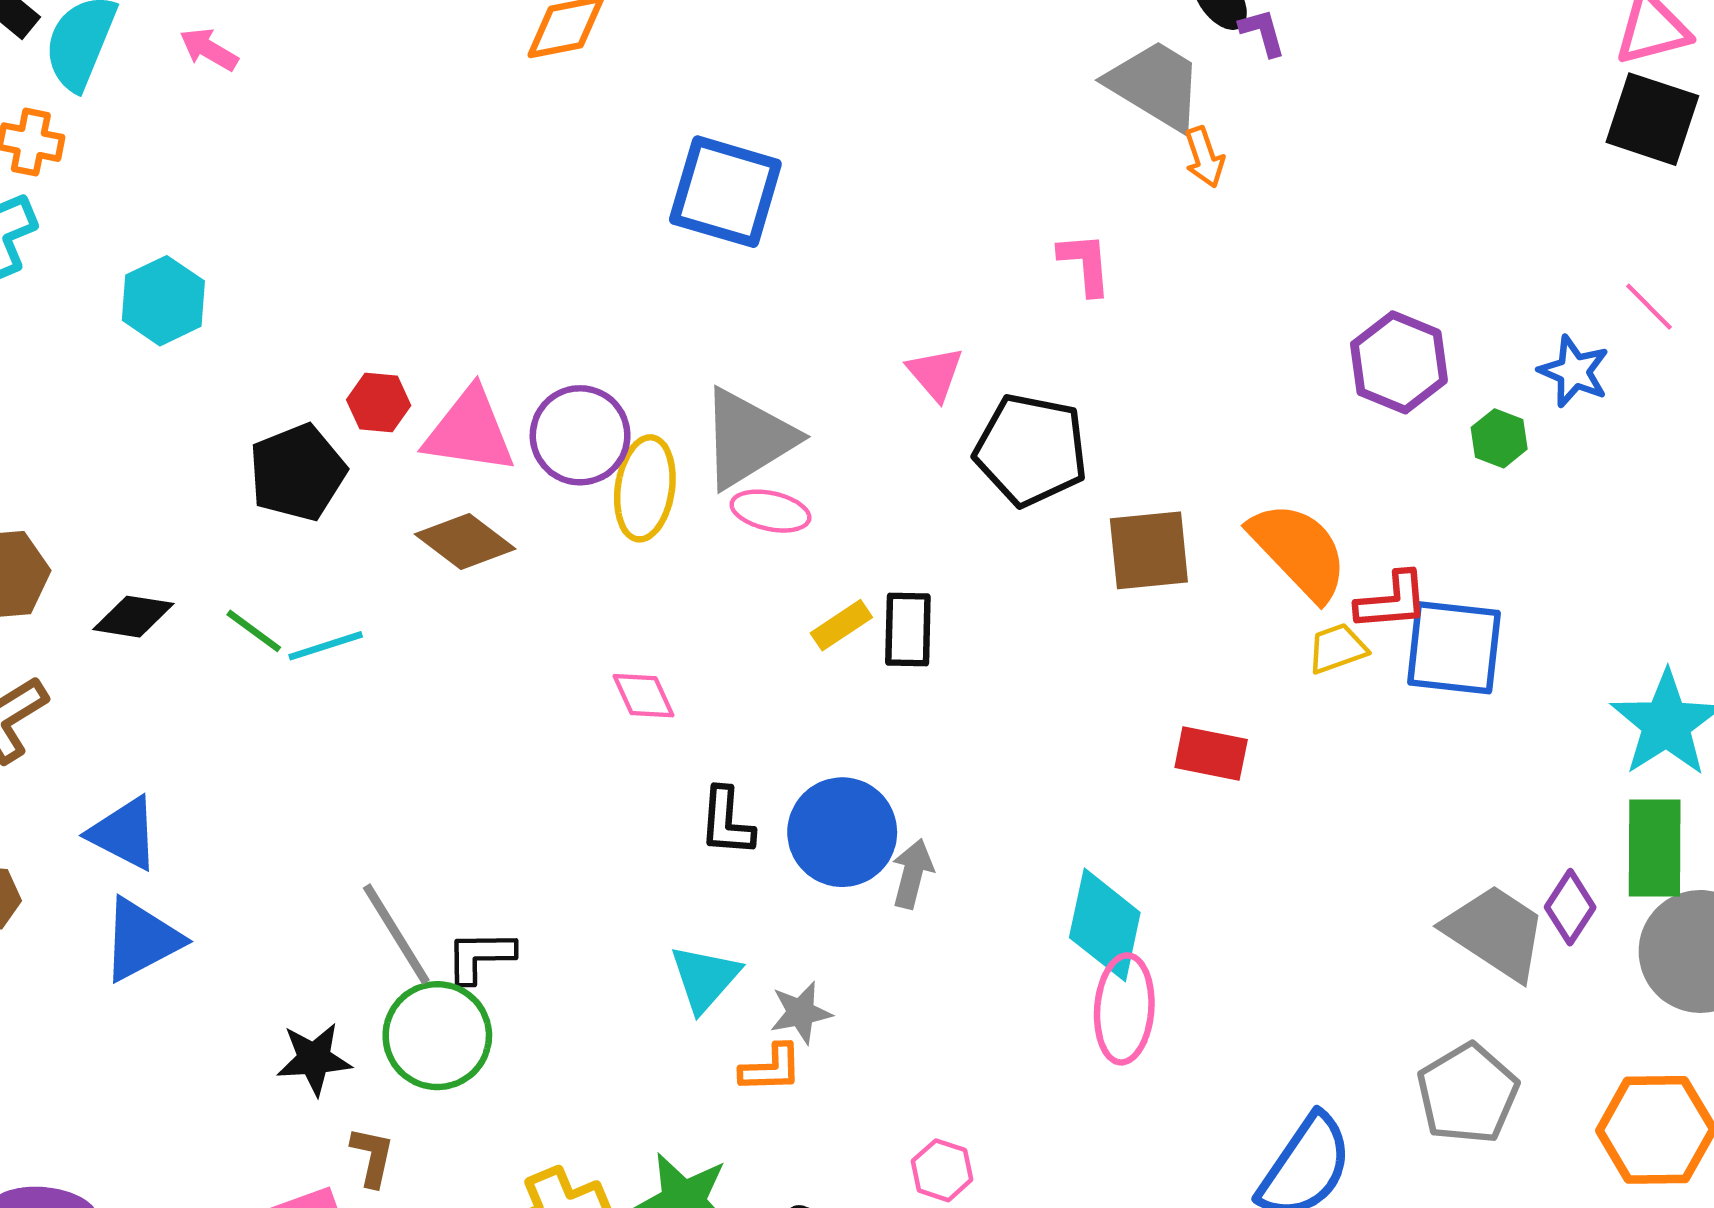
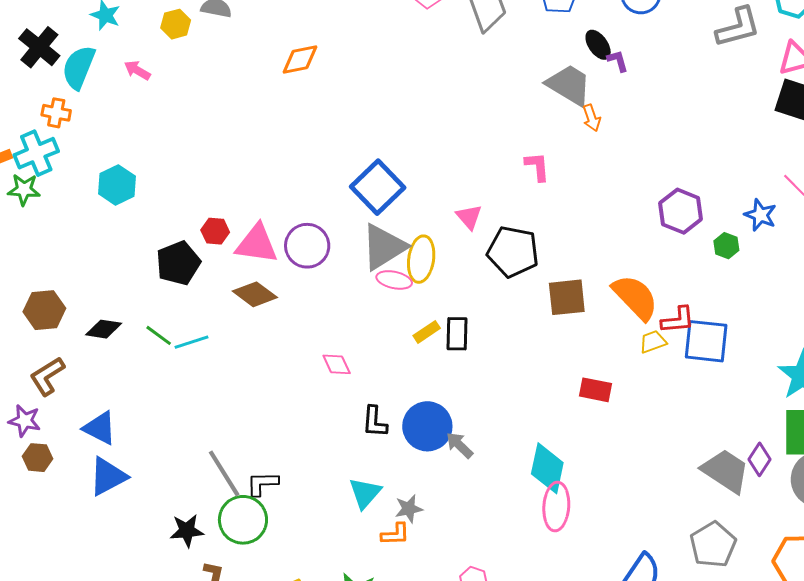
blue square: (725, 192) -> (378, 187), moved, turned 30
yellow ellipse: (645, 488) -> (421, 259), moved
gray arrow: (912, 874) -> (459, 445), turned -60

